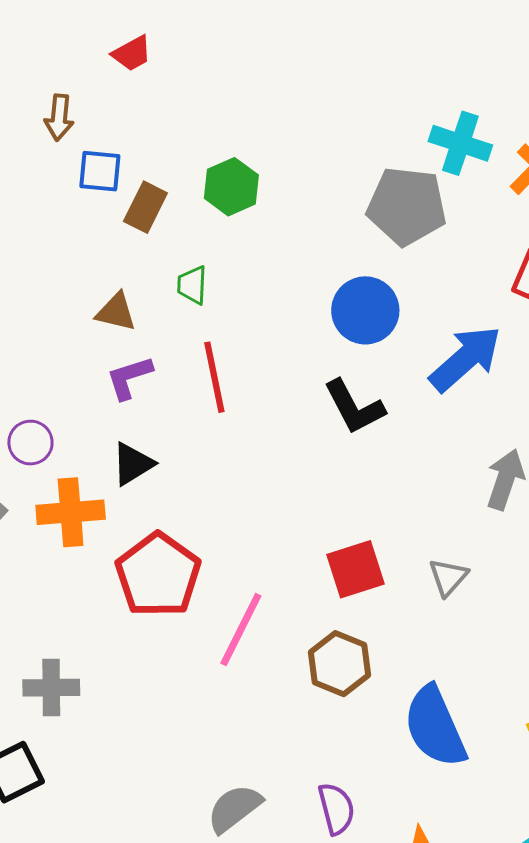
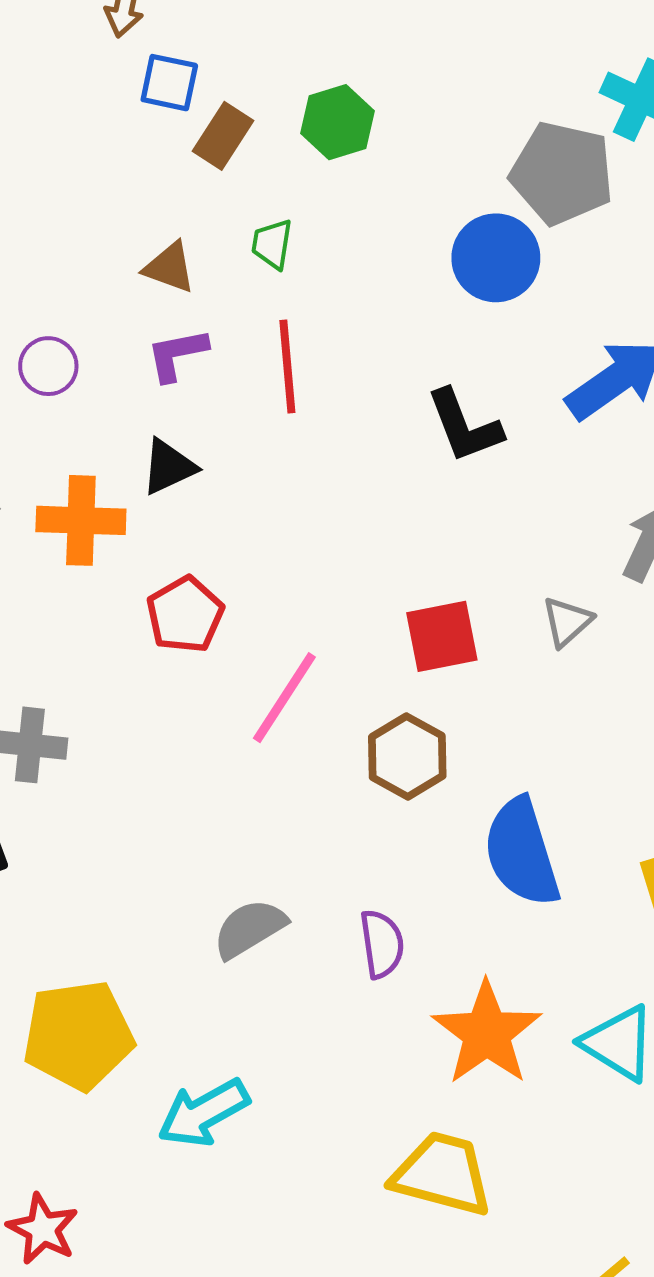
blue circle: (365, 310) -> (496, 258), moved
purple circle: (30, 443) -> (48, 366), moved
red pentagon: (158, 575) -> (185, 615), size x0.7
gray triangle: (448, 577) -> (567, 622), moved

